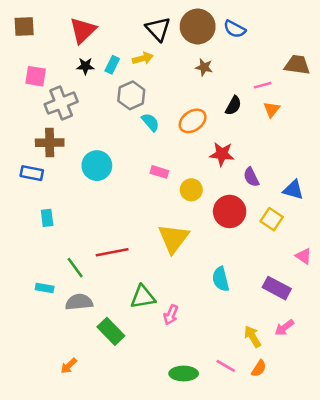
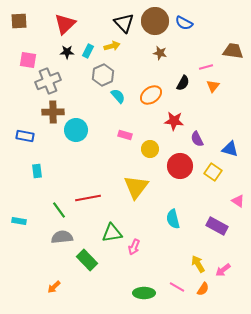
brown cross: (50, 143) -> (53, 112), moved
cyan rectangle: (45, 288) -> (19, 221), moved
pink arrow: (284, 328) -> (223, 270), moved

